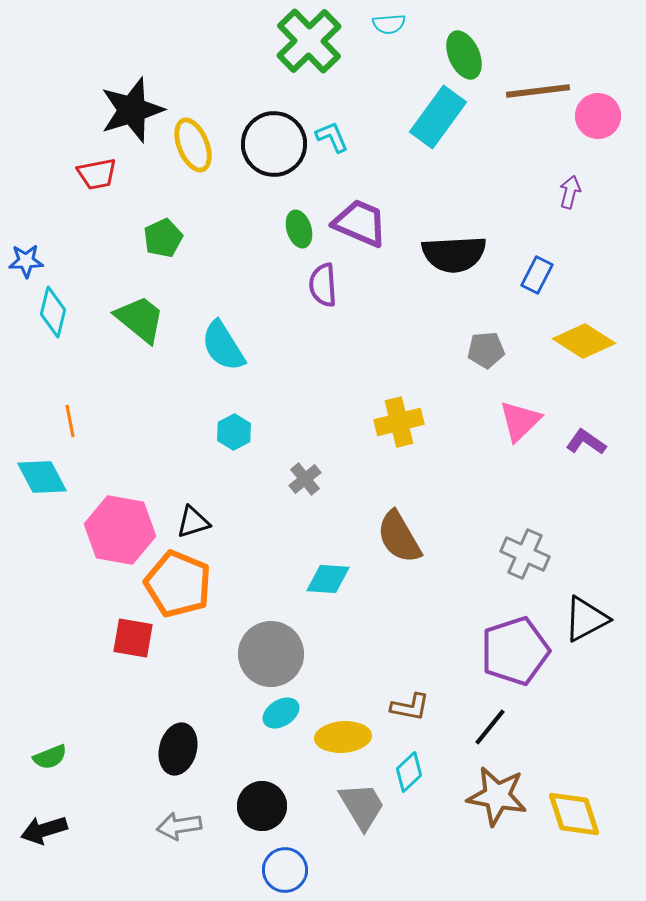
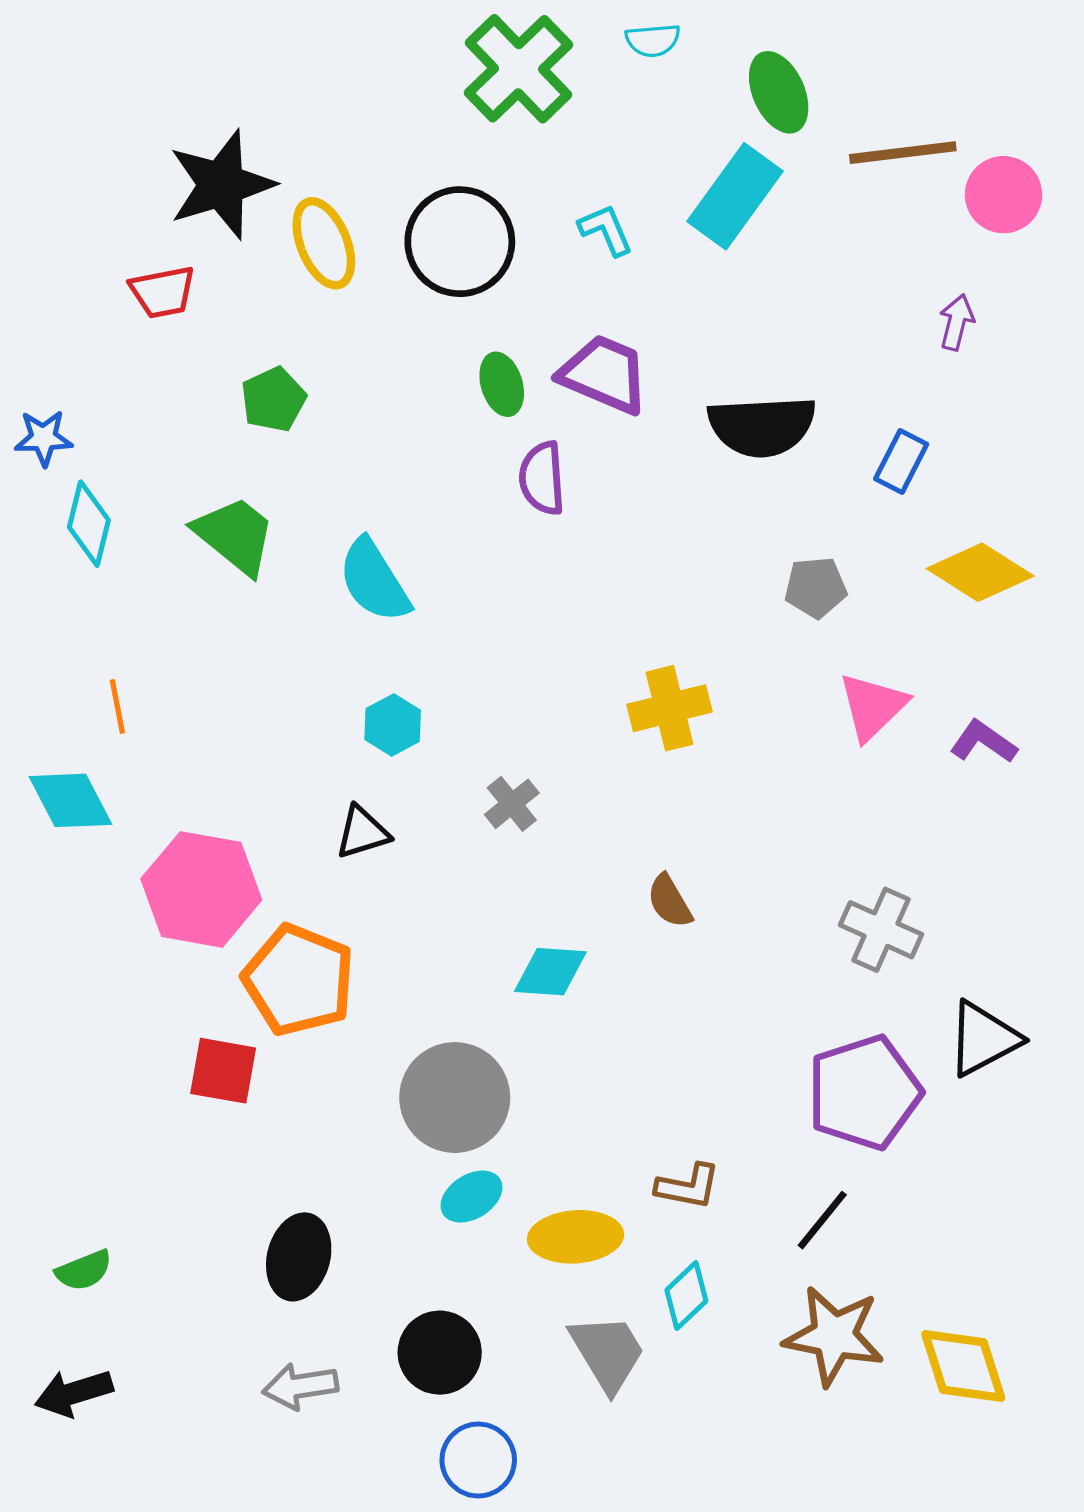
cyan L-shape: (332, 137) -> (606, 230), moved
black triangle: (193, 522) -> (362, 832), moved
brown semicircle: (399, 537) -> (670, 901), size x0.6

